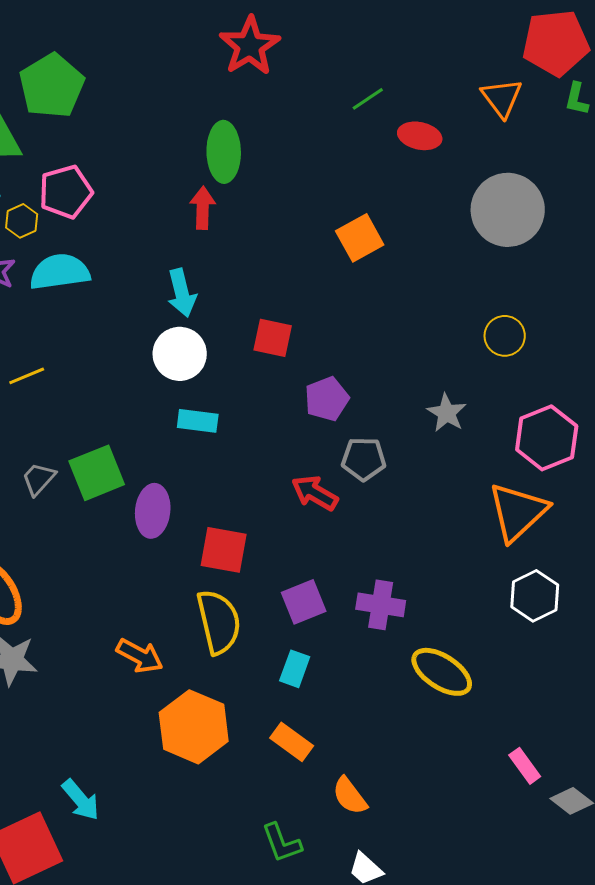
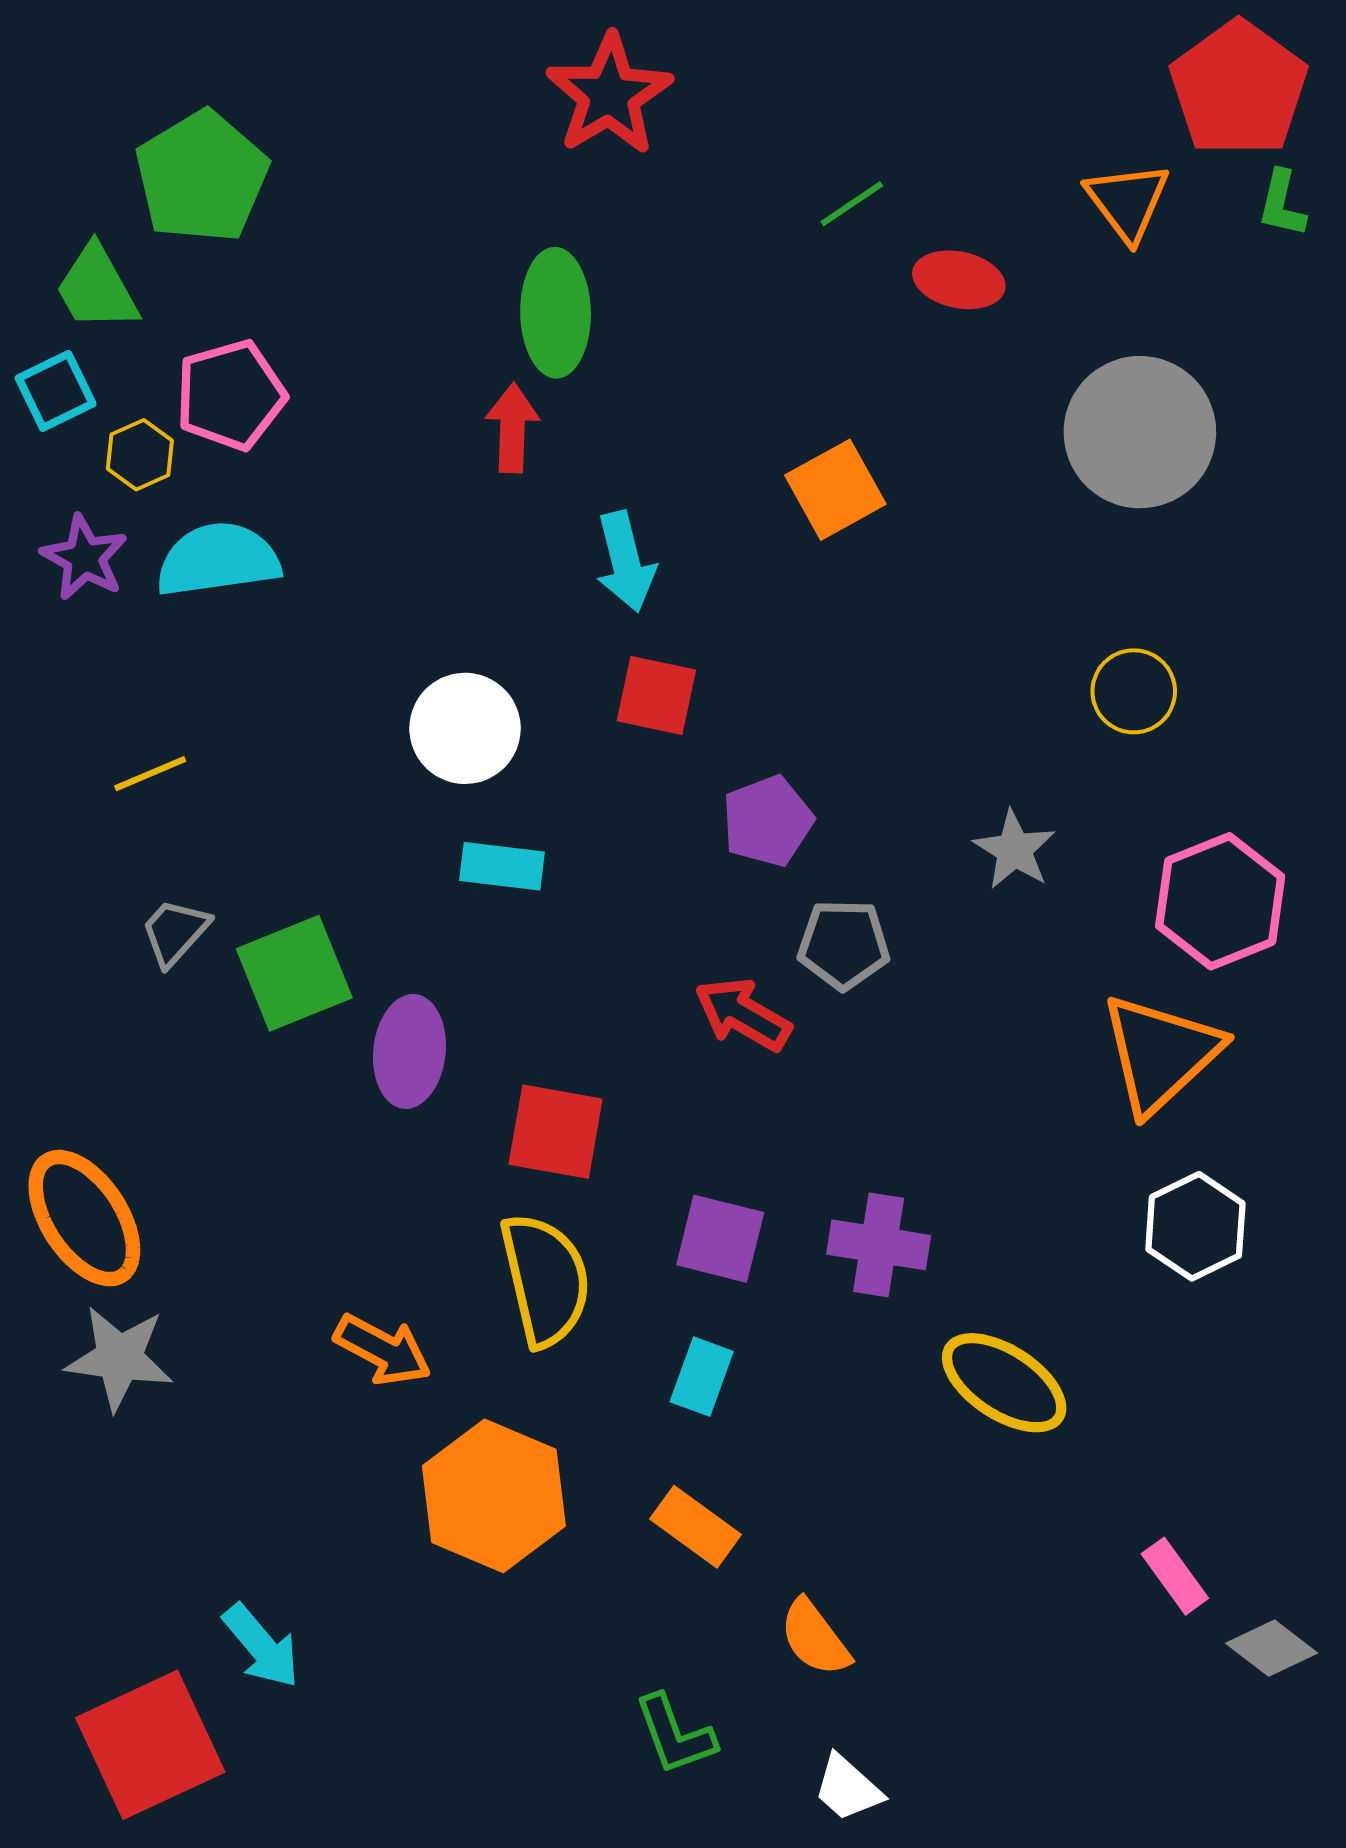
red pentagon: (556, 43) -> (1239, 88), turned -30
cyan arrow: (182, 293) -> (626, 562), moved
gray trapezoid: (39, 479) -> (175, 932), moved
purple square: (304, 602) -> (720, 1239), turned 36

